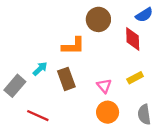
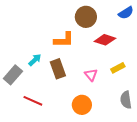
red diamond: (133, 39) -> (105, 40), moved, turned -70
orange circle: (108, 112) -> (82, 105), moved

